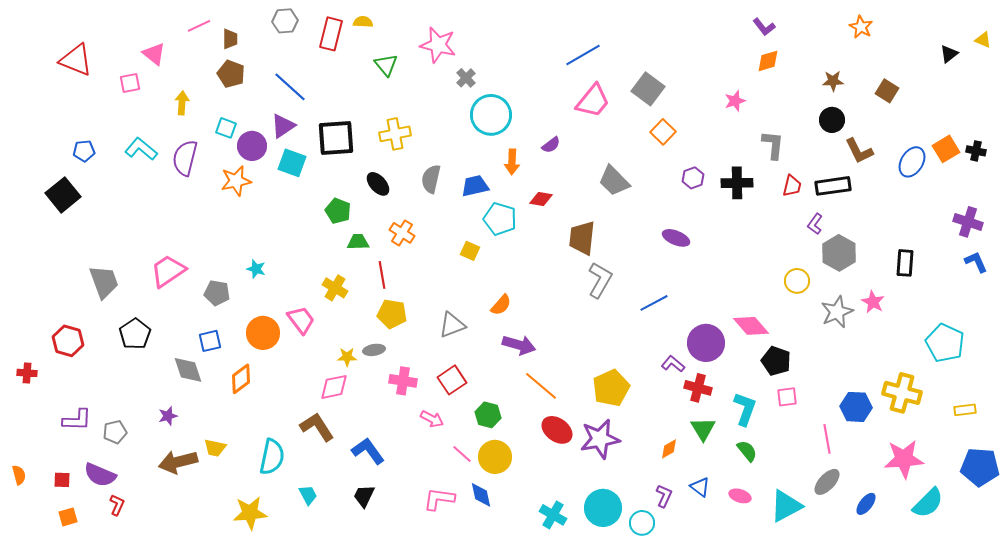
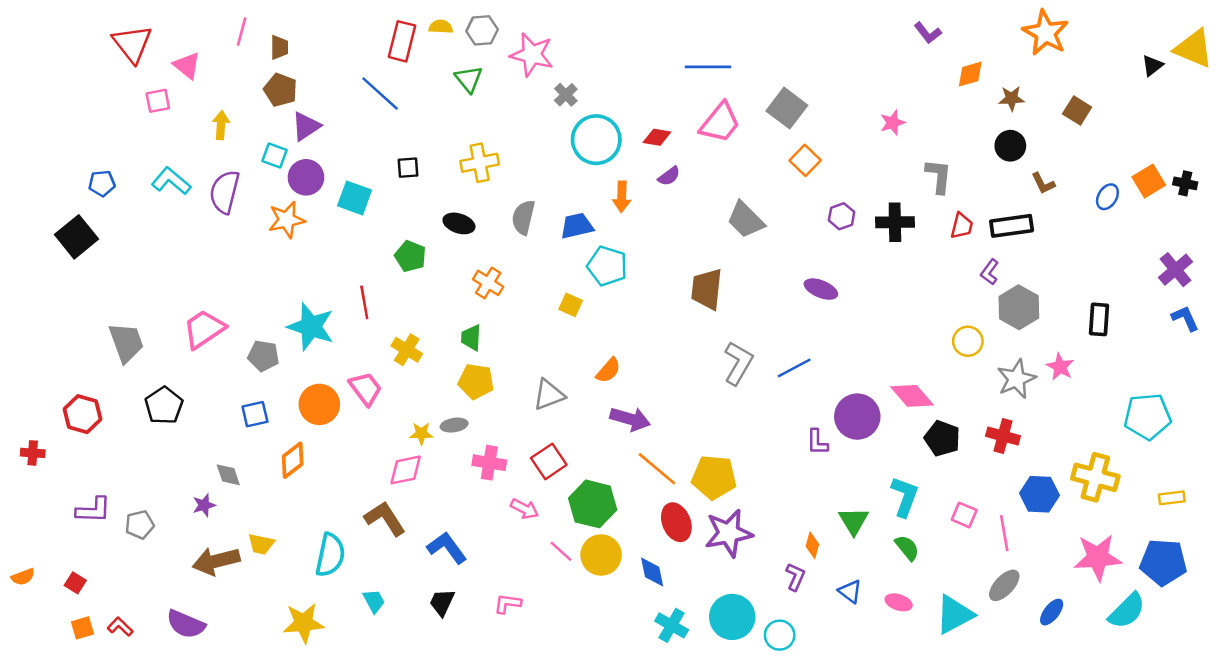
gray hexagon: (285, 21) -> (482, 30), moved
pink line: (199, 26) -> (242, 32), turned -50
orange star: (861, 27) -> (1046, 33), size x1.6
yellow triangle: (983, 40) -> (1194, 49), size x2.0
blue line: (583, 55) -> (708, 67), turned 30
red triangle: (76, 60) -> (132, 44), moved, turned 30
orange diamond: (768, 61) -> (970, 74), moved
blue line: (290, 87) -> (380, 94), moved
purple triangle: (283, 126) -> (306, 126), moved
black square: (336, 138) -> (408, 168), size x0.5
brown L-shape: (859, 151) -> (1043, 183), size x0.7
blue ellipse: (912, 162) -> (1107, 197), size x0.7
black ellipse: (378, 184) -> (459, 223), turned -30
red diamond: (541, 199) -> (657, 137), moved
purple cross: (968, 222) -> (1175, 270), turned 32
green trapezoid: (358, 242) -> (471, 338), moved, turned -85
cyan star: (256, 269) -> (311, 327), size x2.0
red line: (382, 275) -> (364, 302), moved
gray L-shape: (600, 280) -> (738, 363), moved
cyan pentagon: (945, 343) -> (1148, 417), turned -30
purple L-shape: (673, 364) -> (817, 442), turned -130
gray diamond: (188, 370) -> (228, 475), moved, size x0.7
yellow pentagon: (611, 388) -> (714, 477), moved, turned 30
red cross: (698, 388) -> (1003, 436), moved
pink square: (787, 397) -> (964, 515), moved, turned 30
green hexagon: (488, 415) -> (593, 504), size x1.5
red ellipse: (557, 430) -> (676, 522), turned 32
orange diamond: (669, 449) -> (812, 545), turned -45
blue pentagon: (980, 467) -> (1163, 562), moved
orange semicircle: (19, 475) -> (23, 577), turned 84
purple semicircle: (100, 475) -> (186, 624), moved
red square: (62, 480) -> (75, 583), turned 30
blue diamond: (481, 495) -> (652, 572), moved
purple L-shape: (664, 496) -> (795, 577), moved
pink L-shape: (439, 499) -> (508, 604), moved, size x0.7
red L-shape: (117, 505) -> (120, 627), moved, turned -70

